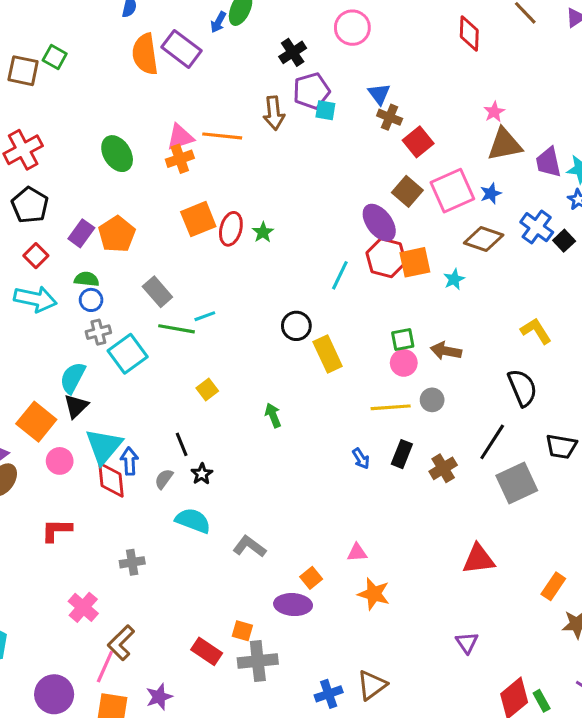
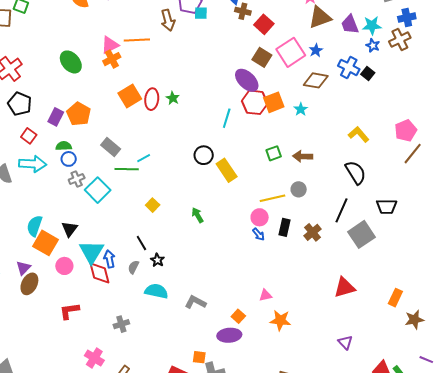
pink circle: (404, 363) -> (260, 217), moved
cyan semicircle: (73, 378) -> (35, 226), moved

